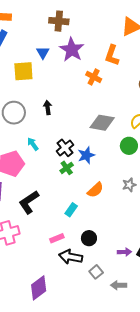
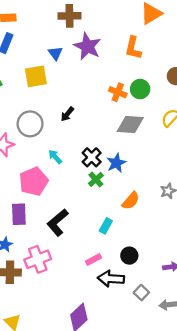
orange cross: (94, 77) -> (118, 92), moved
black arrow: (48, 107) -> (67, 114), turned -128
green circle: (129, 146) -> (140, 89), moved

